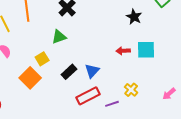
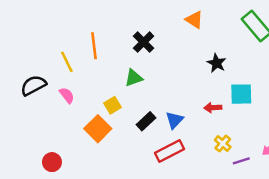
black star: (134, 17) -> (217, 63), moved
red arrow: (123, 51) -> (213, 108), moved
purple line: (112, 104) -> (241, 161), moved

